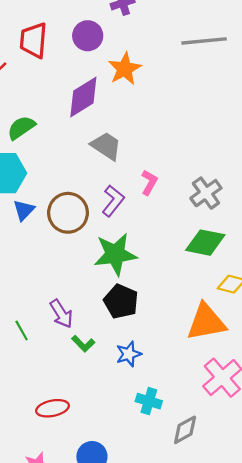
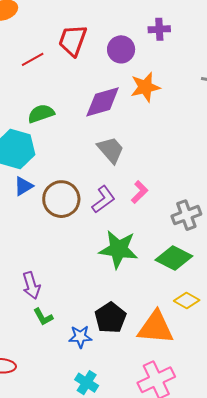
green star: (115, 254) -> (118, 249), moved
black pentagon: (121, 301) -> (110, 318), moved

